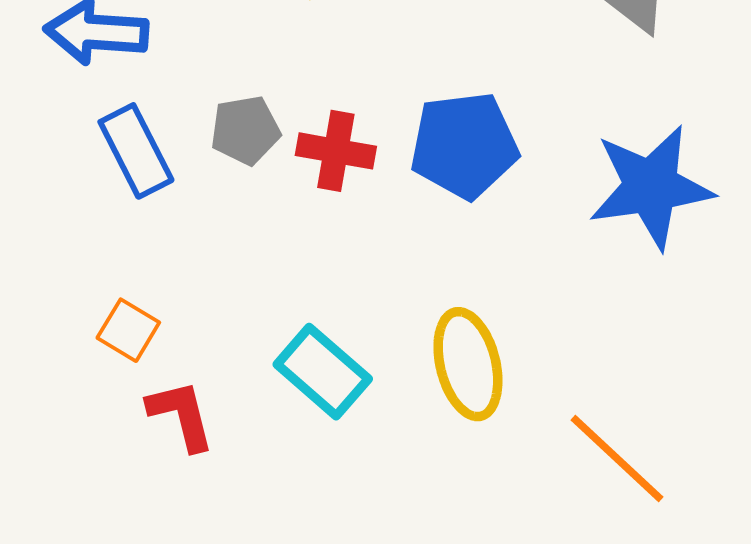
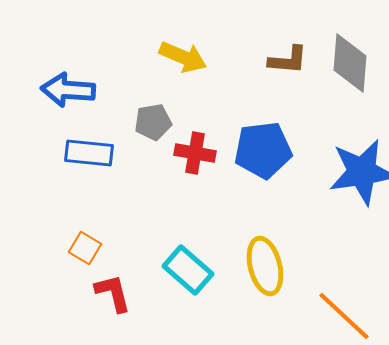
gray pentagon: (245, 130) -> (153, 122), moved
blue rectangle: (136, 151) -> (89, 153), turned -57

